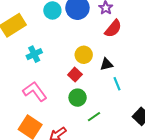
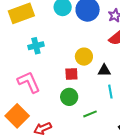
red square: (75, 75) -> (71, 74), turned 32
green line: (94, 117) -> (90, 114), moved

